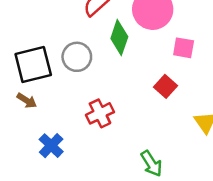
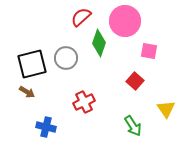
blue cross: (51, 146) -> (46, 127), turned -30
green arrow: (151, 164) -> (133, 126), moved

